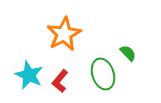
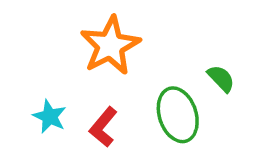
cyan star: (29, 75) -> (50, 117), size x0.7

